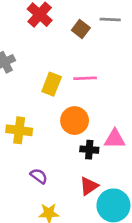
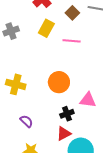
pink line: (85, 78) -> (72, 41), moved
yellow rectangle: (52, 84) -> (46, 28), moved
black cross: (89, 150) -> (67, 114), moved, turned -32

